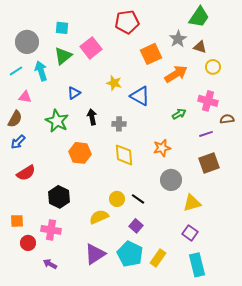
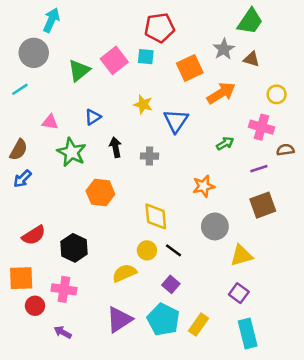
cyan square: (62, 28) -> (146, 57), moved
yellow circle: (213, 67) -> (277, 94), moved
cyan arrow: (41, 71) -> (51, 20), moved, turned 42
blue triangle: (140, 96) -> (176, 121), turned 35
pink triangle: (25, 97) -> (50, 122), moved
yellow diamond: (124, 155) -> (156, 216), moved
red semicircle: (26, 173) -> (34, 235), moved
orange square: (17, 221) -> (21, 278), size x1.5

